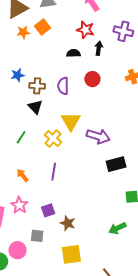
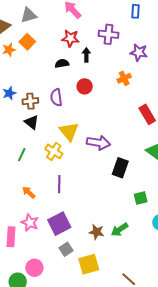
black rectangle: (116, 164) -> (120, 168), turned -48
purple square: (48, 210) -> (59, 224), size x1.6
brown star: (68, 223) -> (97, 232), moved
green arrow: (117, 228) -> (120, 230), moved
gray square: (37, 236) -> (66, 249), moved, turned -32

